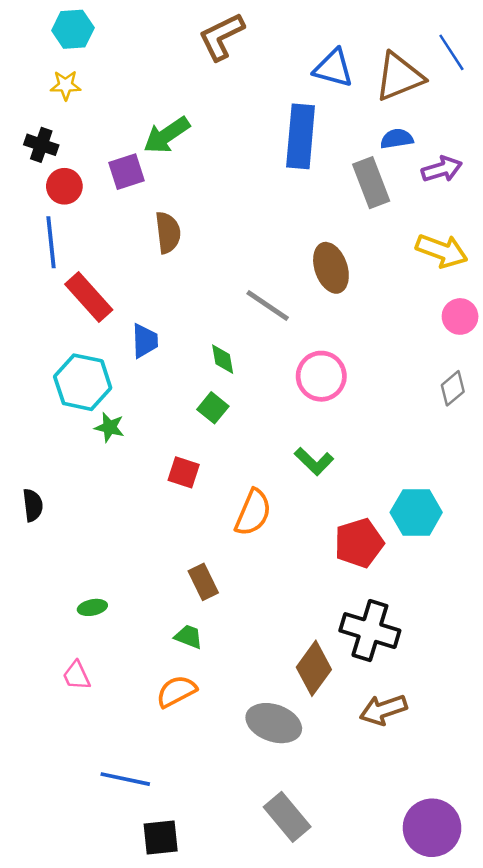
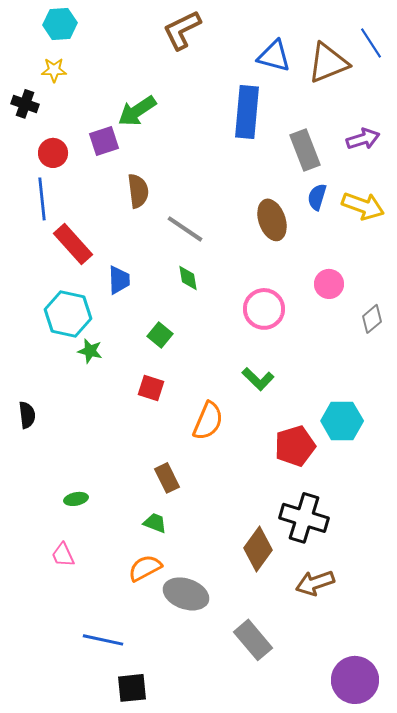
blue semicircle: (397, 139) -> (317, 197), moved, turned -64
black cross: (41, 145) -> (25, 104), moved
gray line: (268, 306) -> (185, 229), moved
pink circle: (460, 316) -> (329, 284), moved
green diamond: (223, 359) -> (188, 278), moved
green square: (213, 408) -> (160, 335), moved
gray ellipse: (274, 723) -> (186, 594), moved
gray rectangle: (287, 817) -> (253, 640), moved

